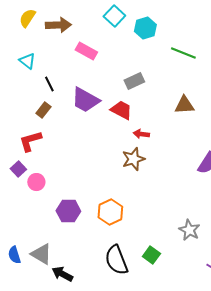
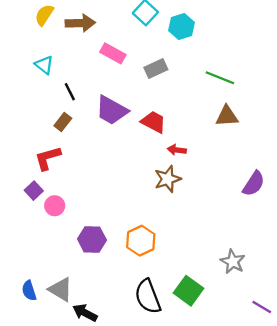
green line: (183, 53) -> (220, 78), moved
gray rectangle: (134, 81) -> (156, 68), moved
green square: (151, 255) -> (188, 291), size x1.4

